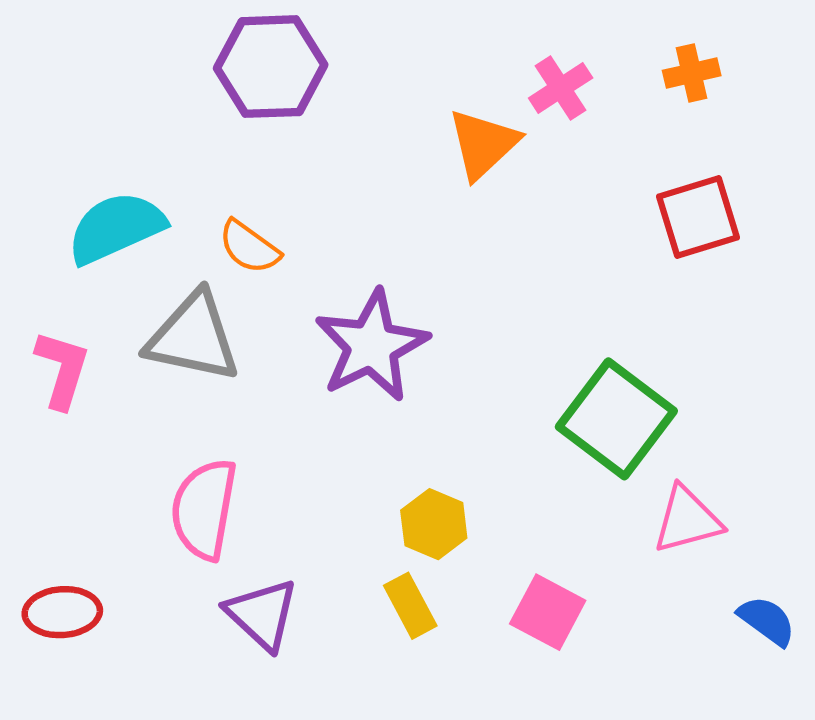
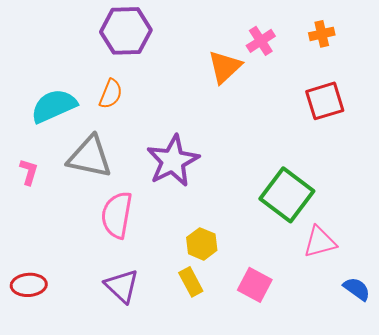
orange semicircle: (249, 247) -> (111, 94), moved, turned -104
pink L-shape: (62, 369) -> (29, 172), size x0.7
pink semicircle: (204, 509) -> (117, 215), moved

